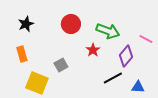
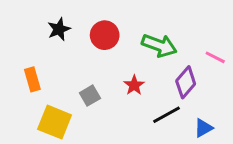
black star: (26, 24) -> (59, 29), moved
red star: (93, 50) -> (134, 85), moved
blue triangle: (138, 87) -> (203, 128), turned -32

